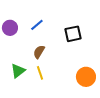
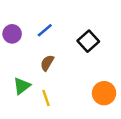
black square: (73, 34) -> (88, 41), turned -30
yellow line: (40, 73) -> (46, 98), moved

